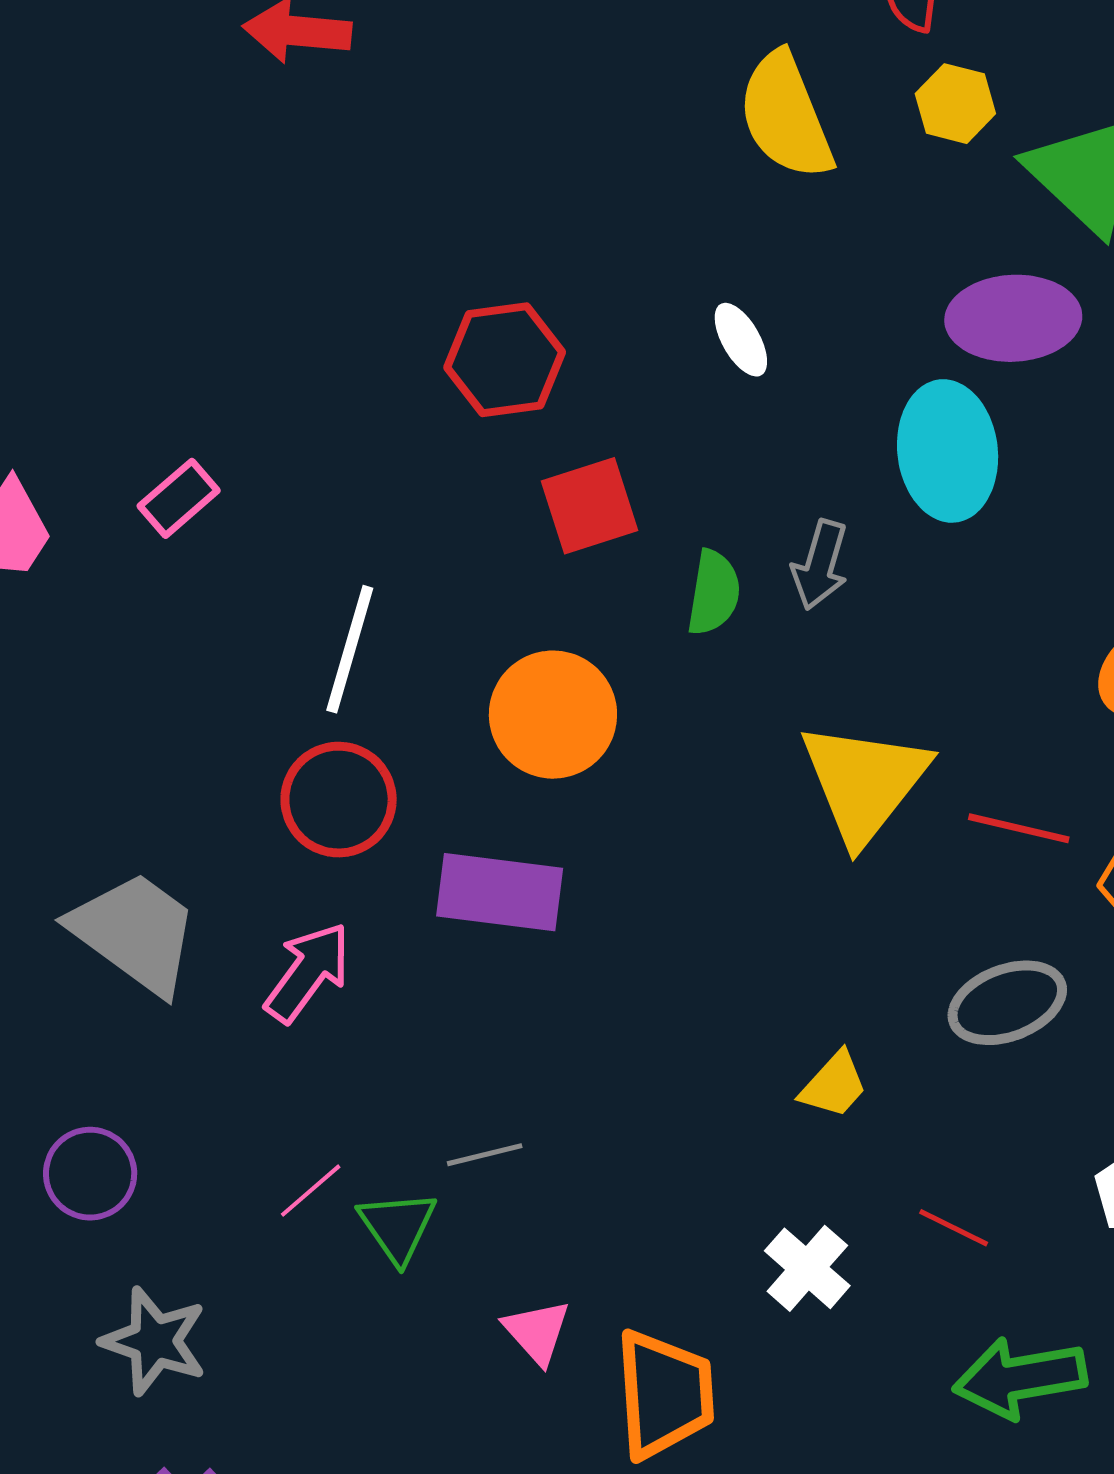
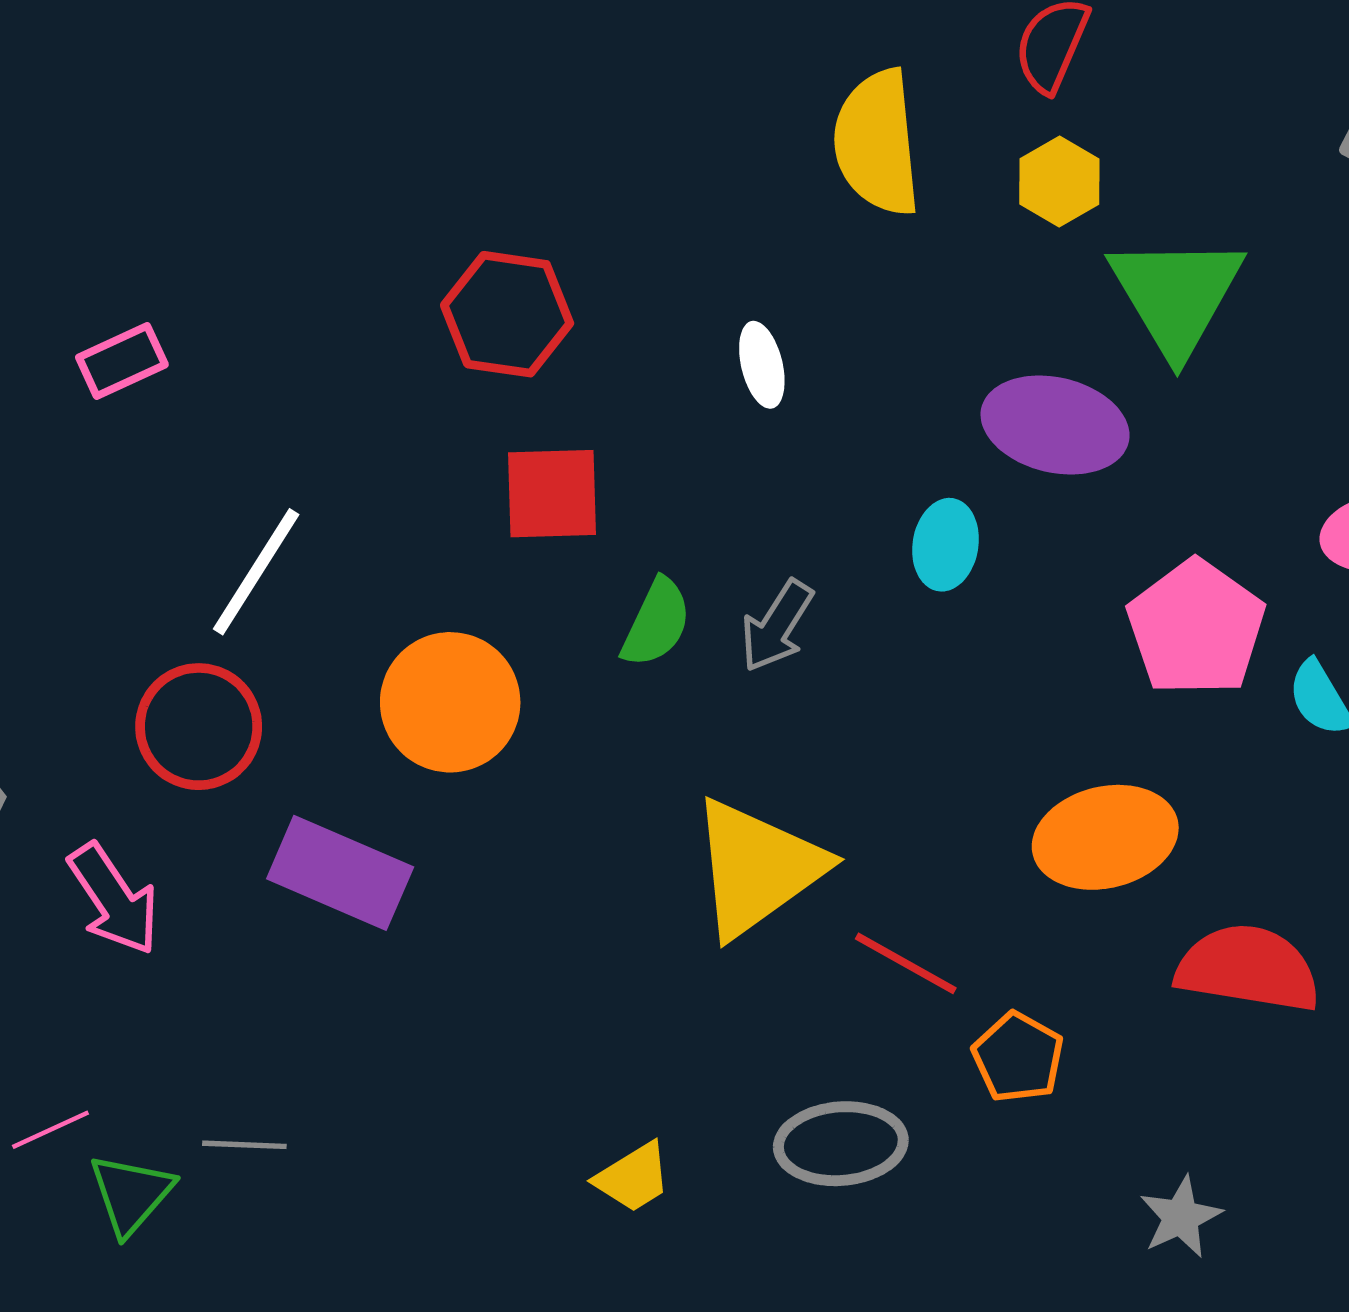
cyan ellipse: (948, 451) -> (946, 545), size x0.6
pink arrow: (308, 972) -> (114, 899), turned 94

